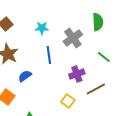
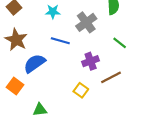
blue line: (49, 55) -> (60, 41), turned -66
blue semicircle: (25, 76) -> (34, 63), size x1.5

